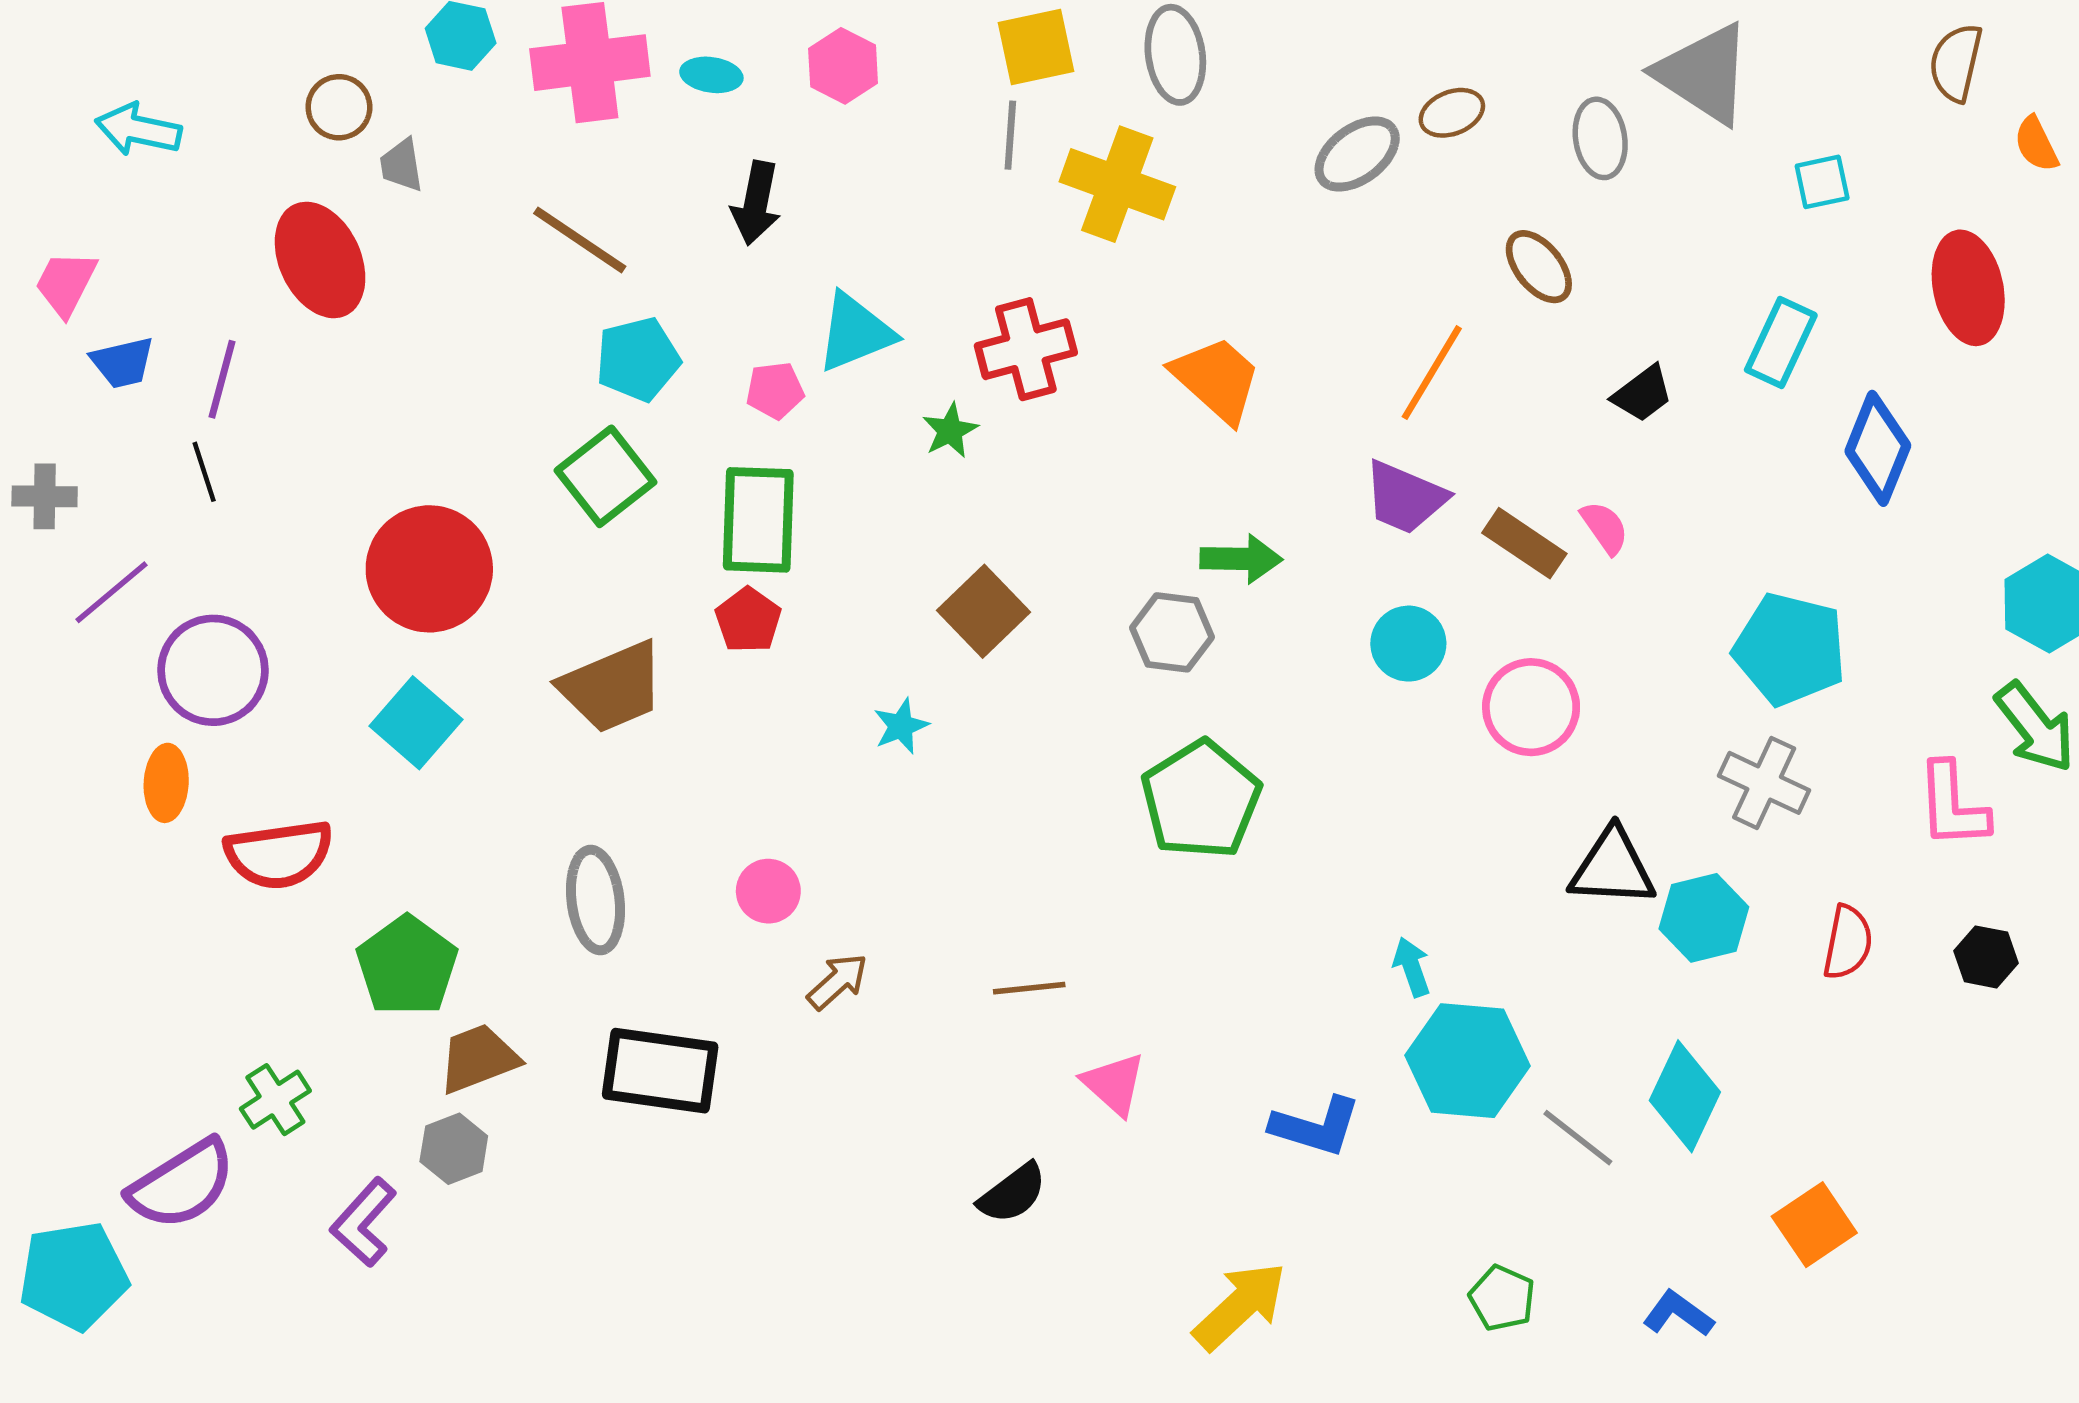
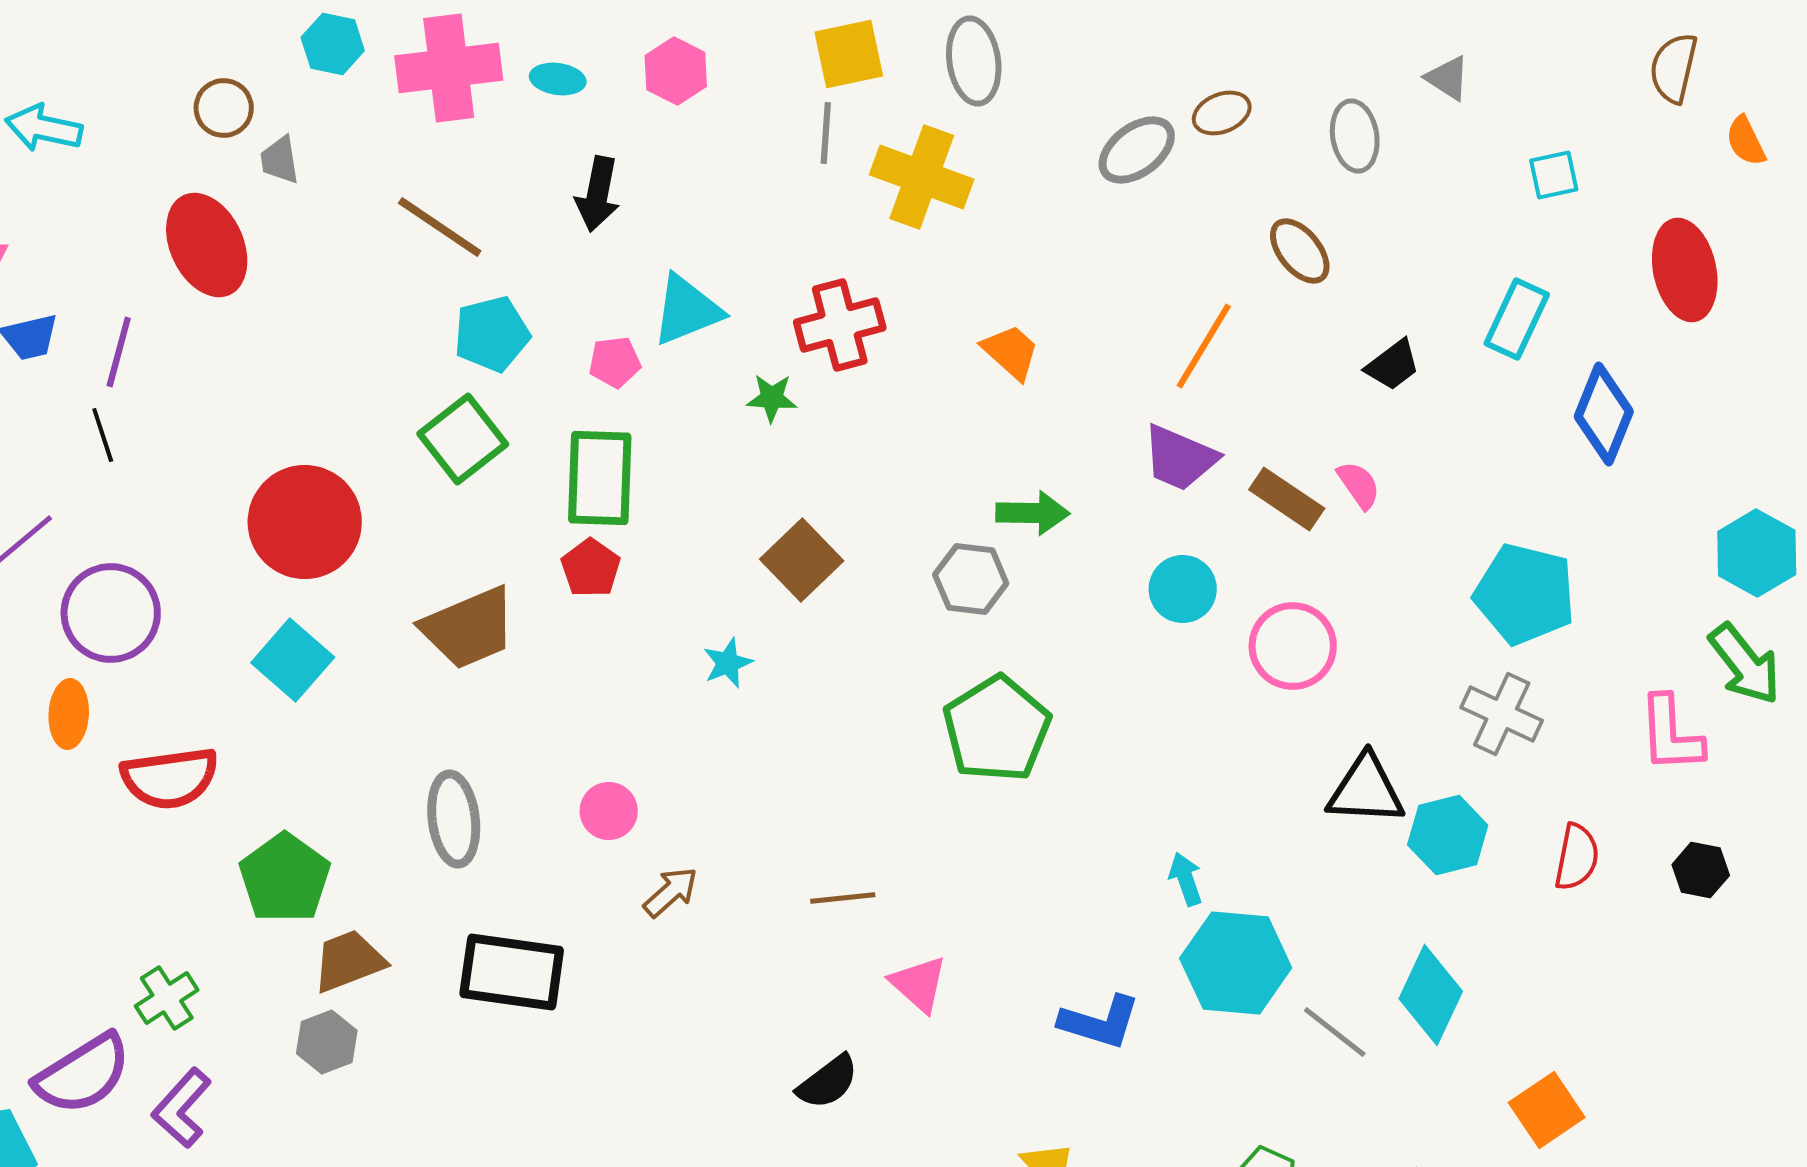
gray triangle: (1704, 74) -> (1448, 78), size x0.5
orange trapezoid: (1217, 379) -> (1011, 352), size x0.7
green star: (950, 431) -> (772, 398), turned 30
purple L-shape: (364, 1222) -> (182, 1108), moved

